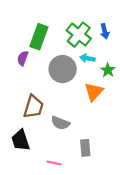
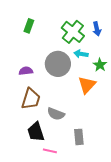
green rectangle: (39, 37) -> (29, 26), moved, size x0.6
purple semicircle: (23, 58) -> (26, 71), moved, turned 64
black trapezoid: (20, 140) -> (36, 132), moved

